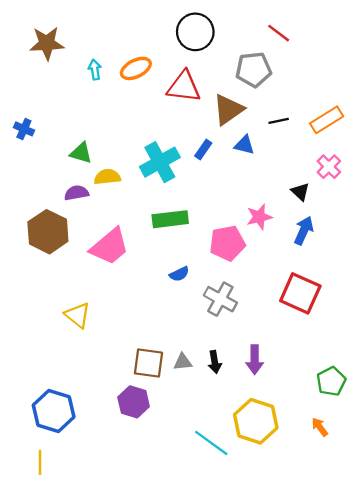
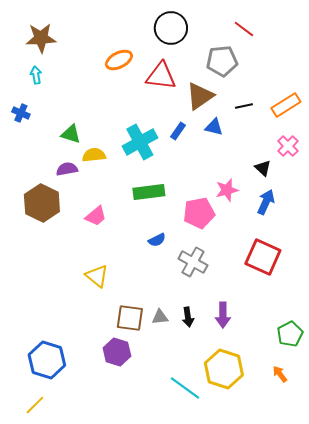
cyan arrow: (95, 70) -> (36, 75), moved
pink trapezoid: (110, 247) -> (96, 216), size x0.6
yellow triangle: (78, 315) -> (97, 276), moved
yellow line: (40, 462) -> (35, 405), turned 45

